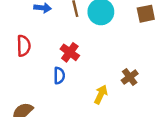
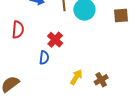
brown cross: (130, 77) -> (101, 80), moved

